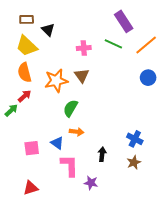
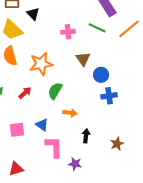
brown triangle: (82, 76) -> (83, 59), moved
blue circle: (148, 78) -> (101, 75), moved
red arrow: (25, 96) -> (25, 93), moved
orange arrow: (77, 132) -> (70, 113), moved
blue cross: (135, 139) -> (109, 96), moved, turned -35

